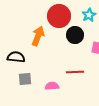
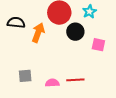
black semicircle: (16, 57) -> (16, 23), moved
red line: (75, 72) -> (75, 80), moved

